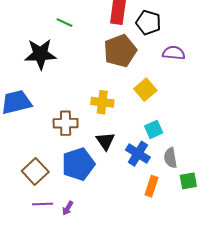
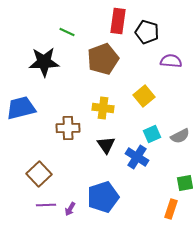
brown pentagon: (120, 51) -> (103, 59), moved
gray semicircle: (170, 158) -> (180, 136), moved, turned -108
blue pentagon: (78, 164) -> (103, 197), moved
orange rectangle: (152, 186) -> (171, 209), moved

